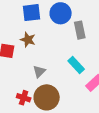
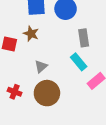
gray rectangle: (80, 30) -> (84, 38), moved
red cross: (24, 98) -> (15, 92), moved

